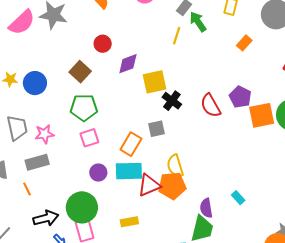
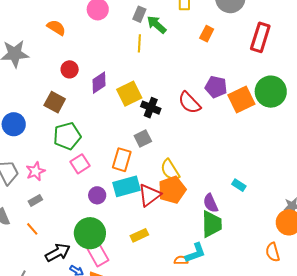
gray rectangle: (37, 162) -> (35, 200), size x0.6

